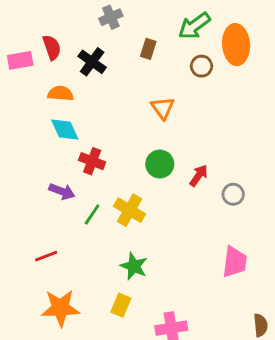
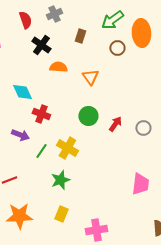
red semicircle: (52, 47) -> (25, 20), moved
orange semicircle: (60, 93) -> (58, 67), moved
gray circle: (233, 194) -> (143, 128), moved
green star: (134, 266) -> (60, 180), moved, turned 30

